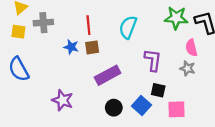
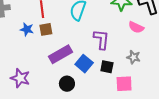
pink semicircle: (191, 48) -> (136, 27), turned -49
gray star: (188, 68) -> (134, 57), moved
blue square: (142, 105) -> (84, 64), moved

